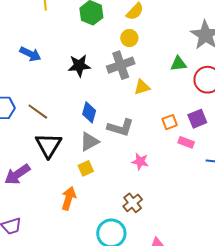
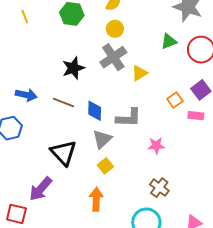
blue arrow: (30, 54) -> (26, 95), moved
brown line: (38, 112) -> (63, 102), moved

